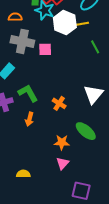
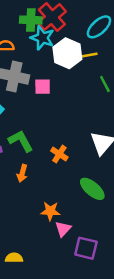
orange star: (62, 142) -> (50, 211), moved
yellow semicircle: (23, 174) -> (14, 258), moved
purple square: (81, 191) -> (86, 248), moved

